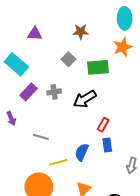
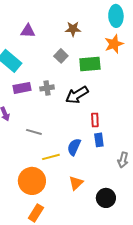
purple rectangle: (29, 92) -> (22, 88), turned 36
red rectangle: (103, 125) -> (95, 120), turned -32

